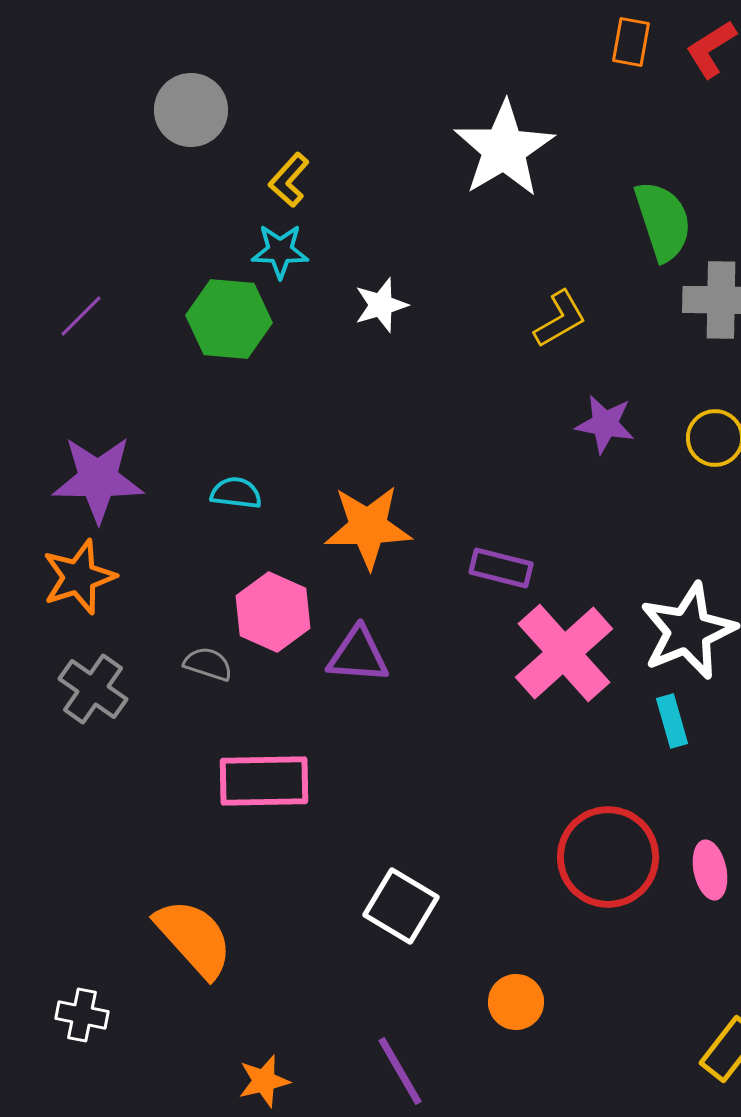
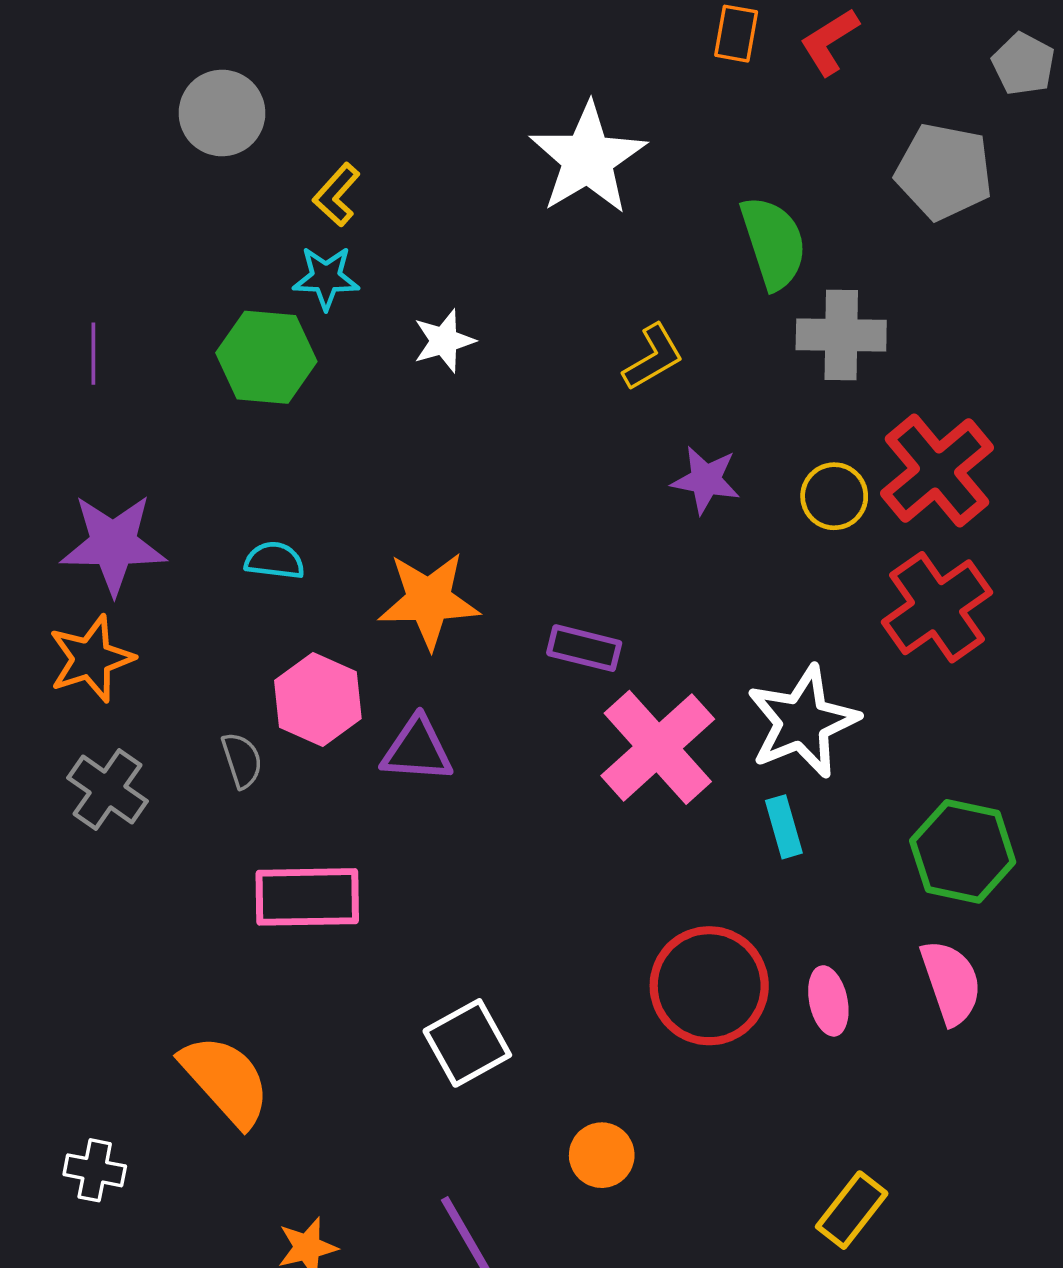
purple line: (81, 316) -> (93, 354), turned -45
gray semicircle: (208, 664) -> (242, 760), turned 54
white square: (401, 906) -> (467, 1043), turned 30

